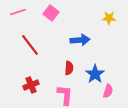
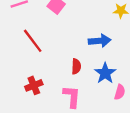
blue arrow: (80, 40) -> (100, 41), moved

